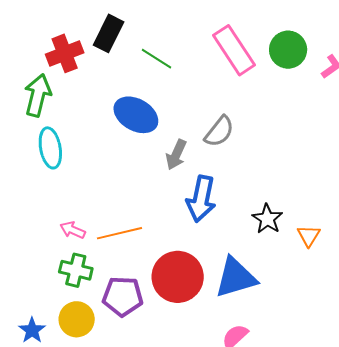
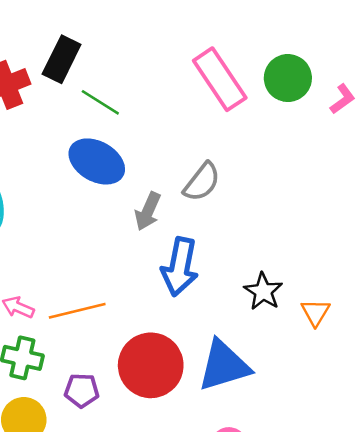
green line: (156, 59) -> (100, 102), moved
purple pentagon: (123, 296) -> (82, 390), size x0.7

